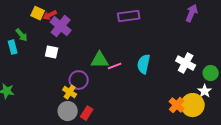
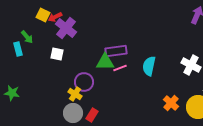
purple rectangle: (129, 16) -> (116, 51), moved
orange cross: (177, 105) -> (171, 103), moved

